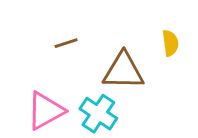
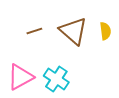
brown triangle: (123, 71) -> (73, 31), moved, turned 40

